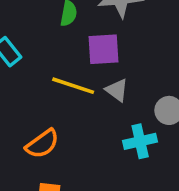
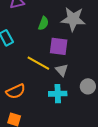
cyan cross: (140, 141) -> (58, 94), moved

